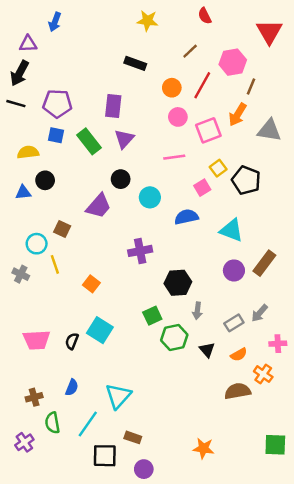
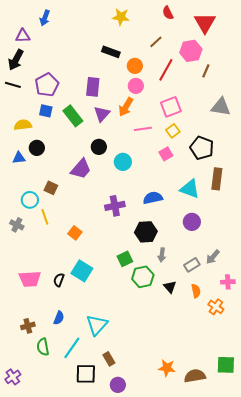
red triangle: (269, 32) -> (205, 23), moved
orange circle: (172, 88) -> (135, 66), moved
purple pentagon: (57, 104) -> (47, 85), turned -30
orange arrow: (238, 115) -> (126, 107), moved
pink circle: (178, 117) -> (136, 86), moved
yellow square: (218, 168) -> (173, 131), moved
blue semicircle: (186, 217) -> (153, 198), moved
brown rectangle: (264, 263) -> (217, 179), moved, turned -30
orange semicircle: (239, 355) -> (196, 291), turned -72
brown semicircle: (238, 391) -> (195, 376), moved
brown rectangle: (133, 437) -> (109, 359), turned 40
purple cross: (24, 442) -> (13, 377), moved

